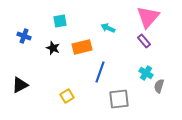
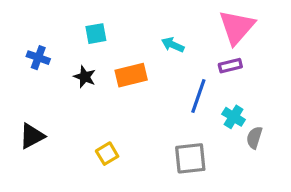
purple rectangle: (144, 41) -> (230, 66), turned -64
blue line: (100, 72) -> (198, 96), moved

